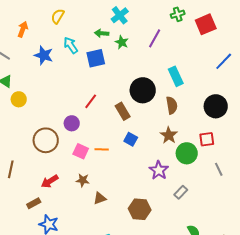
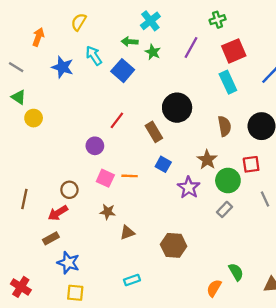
red square: (206, 24) -> (234, 51), moved
blue square: (96, 58) -> (123, 71), turned -36
cyan rectangle: (176, 76) -> (228, 82), moved
brown semicircle: (172, 105) -> (224, 126), moved
brown circle: (46, 140) -> (69, 190), moved, size x0.6
purple star: (159, 170) -> (189, 187), moved
red arrow: (50, 181) -> (58, 213), moved
gray rectangle: (181, 192) -> (224, 209), moved

